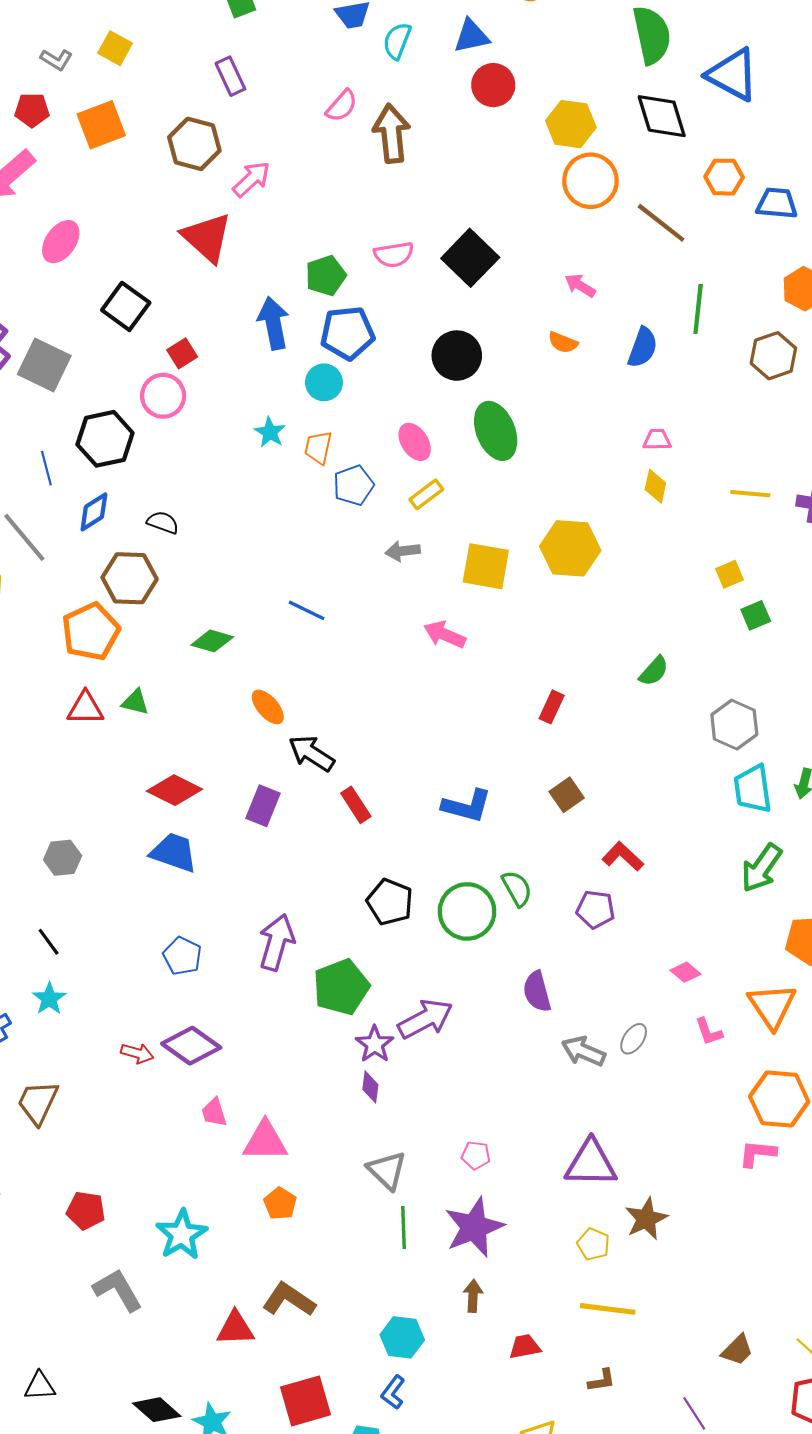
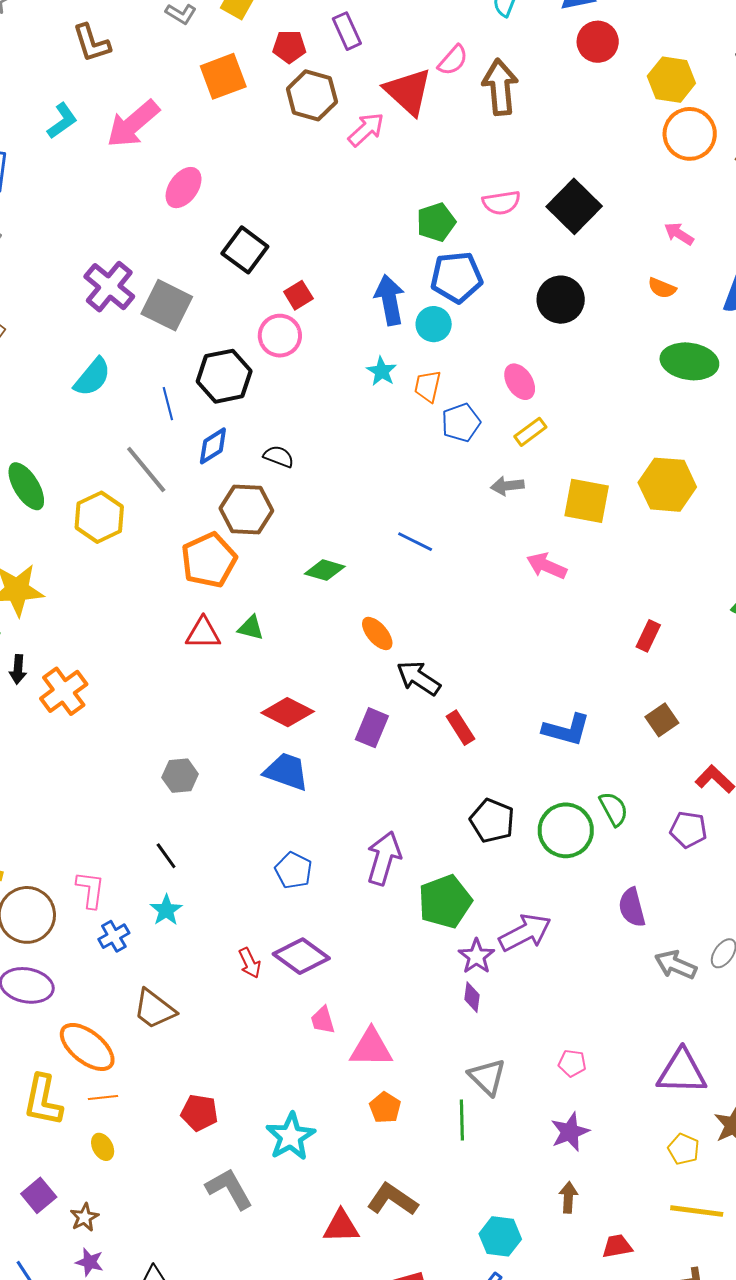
red pentagon: (32, 110) -> (289, 47), moved
red triangle: (207, 237) -> (408, 91), moved
blue arrow: (273, 323) -> (390, 300), moved
green ellipse: (496, 431) -> (689, 361), moved, turned -60
red arrow: (137, 1053) -> (250, 963), turned 48
brown trapezoid: (38, 1102) -> (154, 1009), turned -78
green line: (403, 1227) -> (462, 1120), moved
purple star: (474, 1227) -> (570, 1132), size x0.7

